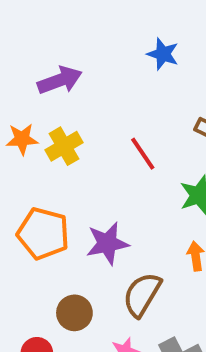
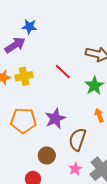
blue star: (163, 54) -> (29, 27), moved
yellow cross: (64, 146) -> (24, 76), turned 30

